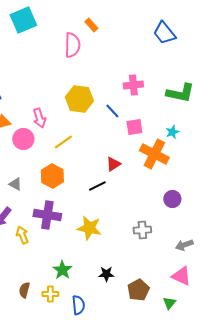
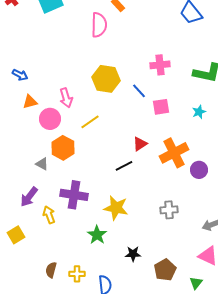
orange cross: (154, 154) -> (174, 153), moved, turned 36
orange hexagon: (52, 176) -> (63, 148), moved
purple circle: (172, 199) -> (199, 170), moved
green star: (62, 270) -> (97, 235), moved

